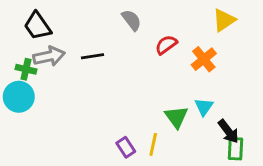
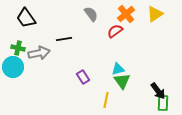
gray arrow: (49, 56) -> (39, 53), moved
orange cross: (204, 59) -> (126, 14), moved
cyan triangle: (204, 107) -> (118, 69), moved, turned 40
purple rectangle: (126, 147) -> (83, 77), moved

